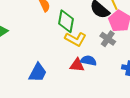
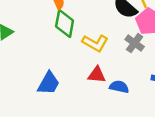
green diamond: (66, 21) -> (65, 23), moved
blue semicircle: (89, 61) -> (119, 87), moved

